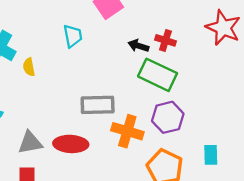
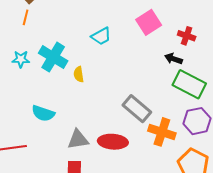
cyan trapezoid: (73, 36) -> (101, 36), moved, turned 70
red cross: (165, 40) -> (187, 36), moved
gray rectangle: (98, 105) -> (137, 109), turned 40

